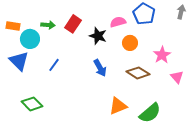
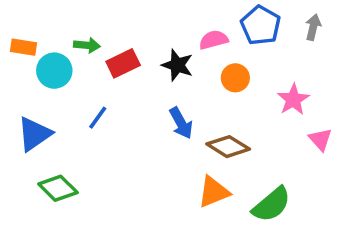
gray arrow: (181, 12) -> (313, 27), moved
red rectangle: (73, 24) -> (123, 63), moved, turned 30
blue triangle: (19, 61) -> (34, 134), moved, turned 40
brown diamond: (138, 73) -> (228, 147), moved

